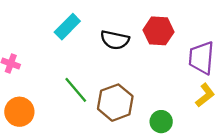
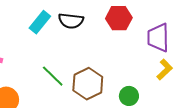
black semicircle: (115, 40) -> (71, 21), moved

